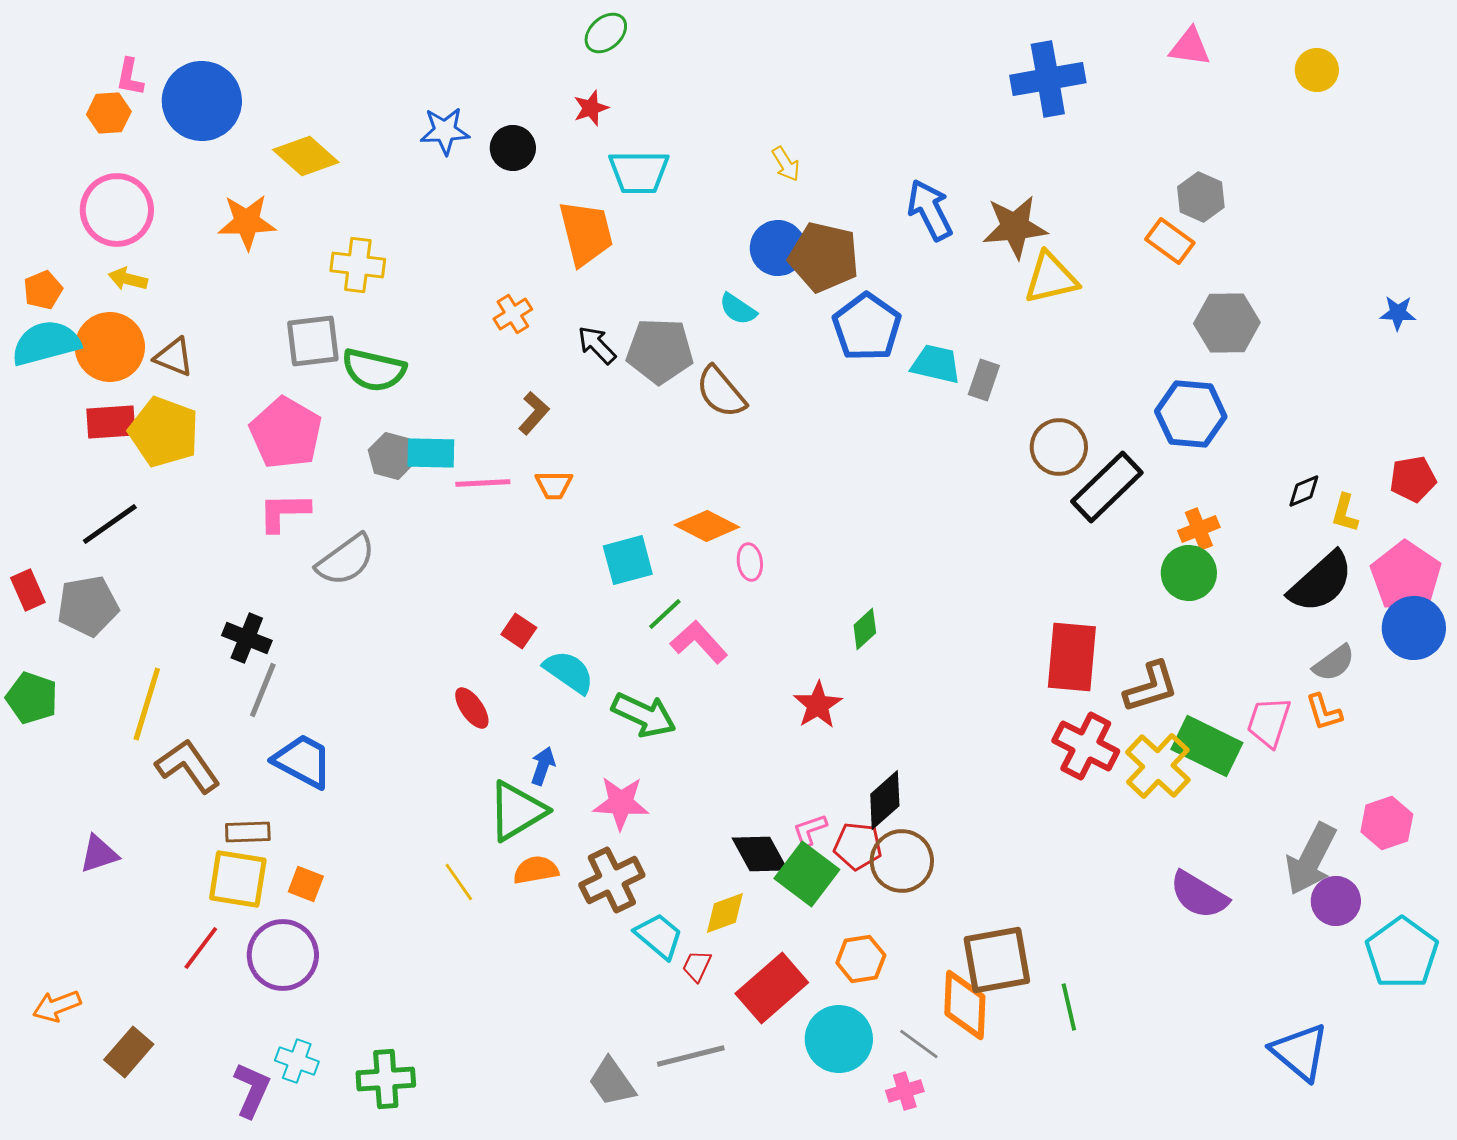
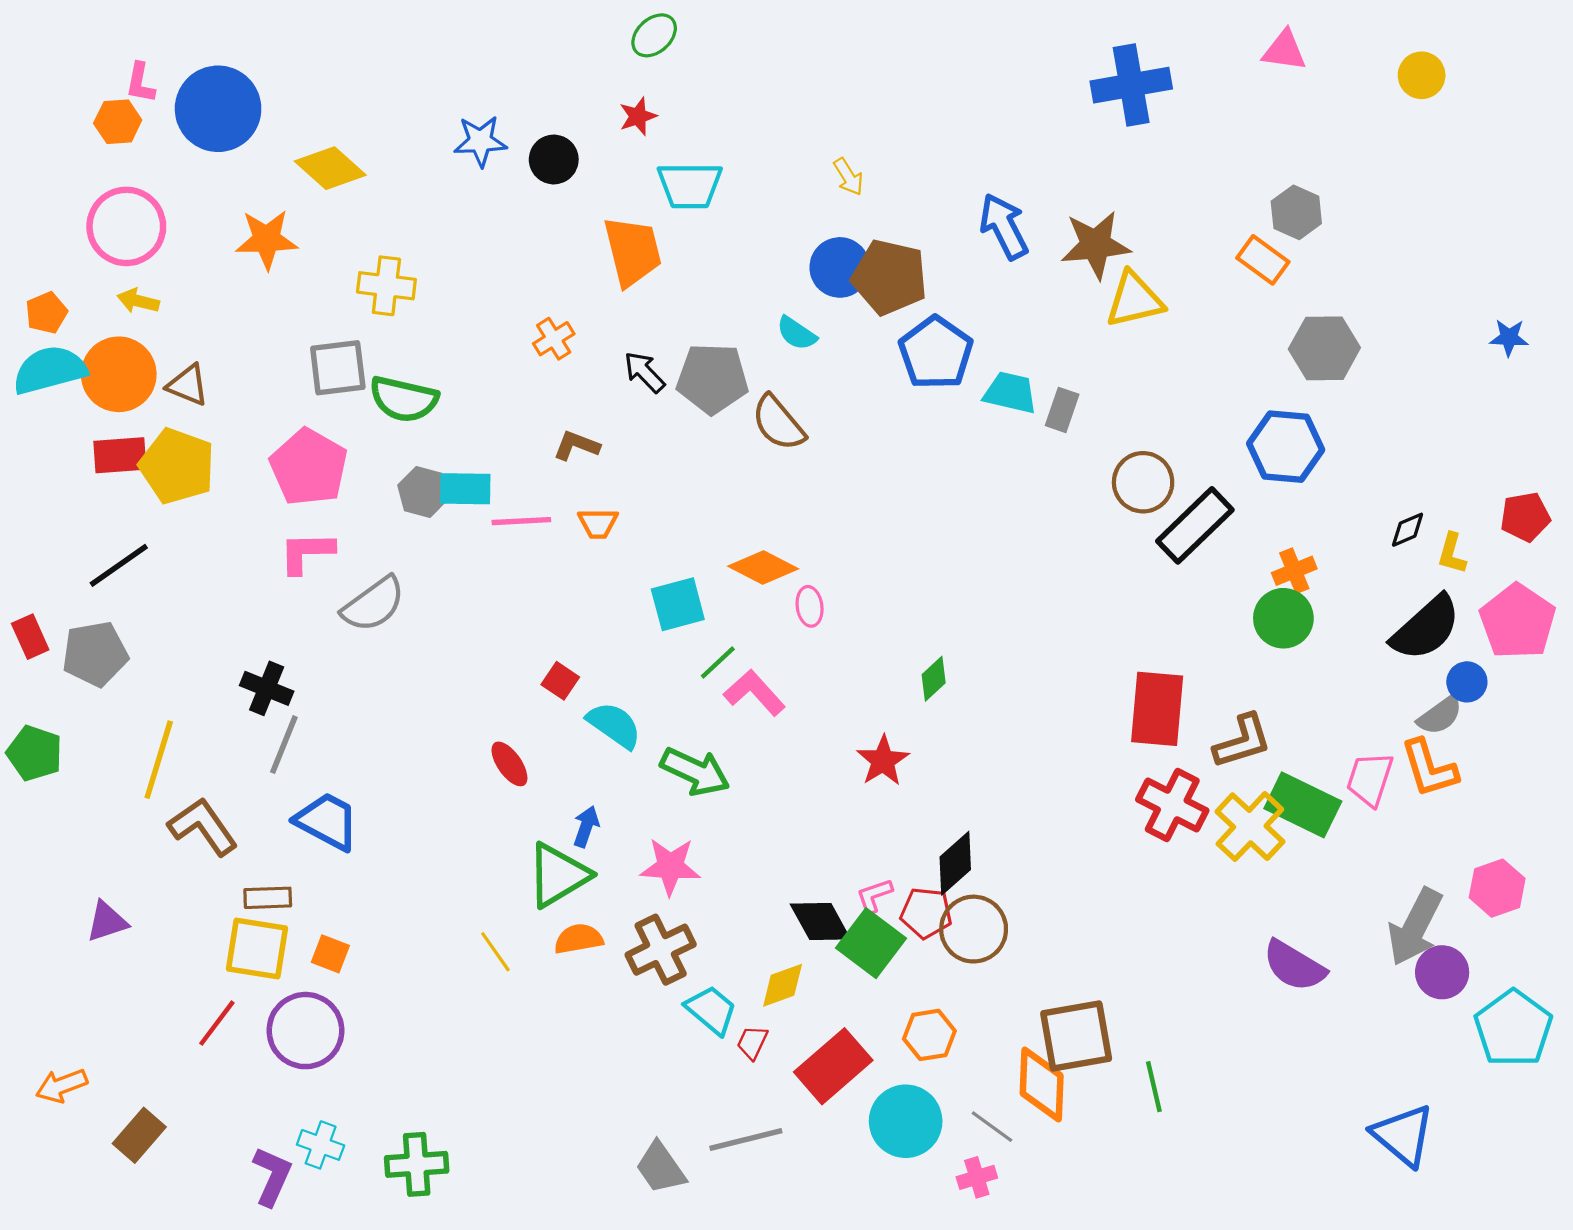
brown L-shape: (534, 413) -> (576, 446), turned -111
blue circle: (1414, 628) -> (1467, 682), moved, size x0.6
orange L-shape: (1324, 712) -> (1429, 768), size x1.5

